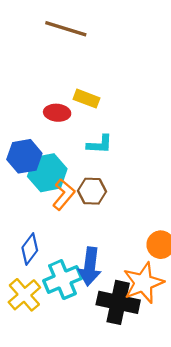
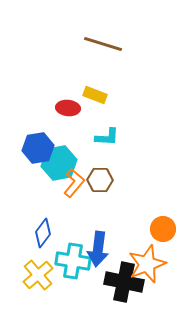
brown line: (66, 29) -> (103, 44), moved
cyan cross: (63, 280) -> (73, 261), turned 32

